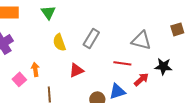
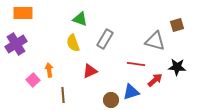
green triangle: (48, 12) -> (80, 19), moved, turned -35
brown square: (177, 29) -> (177, 25), moved

